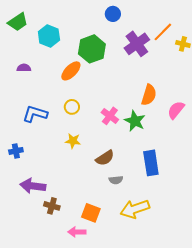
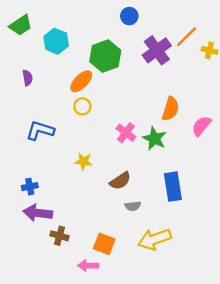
purple semicircle: (24, 68) -> (27, 78), turned 80
yellow circle: (72, 107) -> (82, 106), moved
blue cross: (16, 151) -> (30, 187), moved

